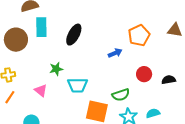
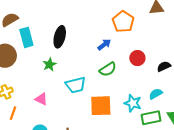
green star: (56, 69) -> (49, 65), moved
black semicircle: (169, 80) -> (164, 66), moved
green semicircle: (121, 95) -> (108, 69), moved

